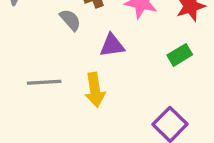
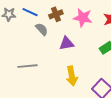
yellow arrow: (95, 90) -> (72, 76), moved

